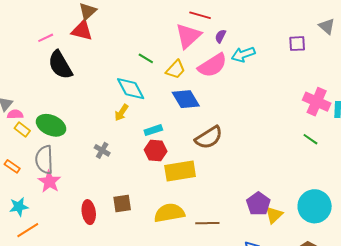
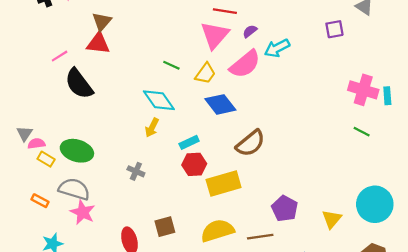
purple semicircle: (220, 36) -> (250, 31), turned 32
gray semicircle: (44, 160) -> (74, 189), turned 116
purple pentagon: (258, 204) -> (285, 208), moved

